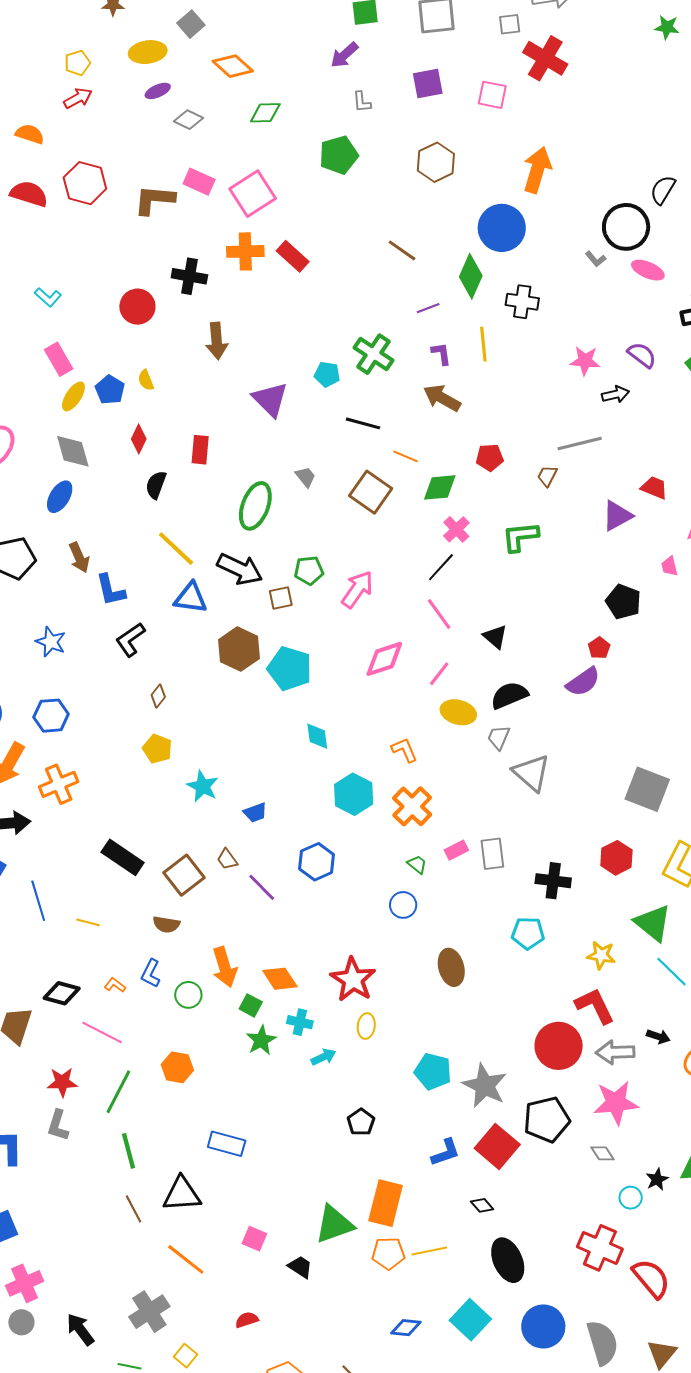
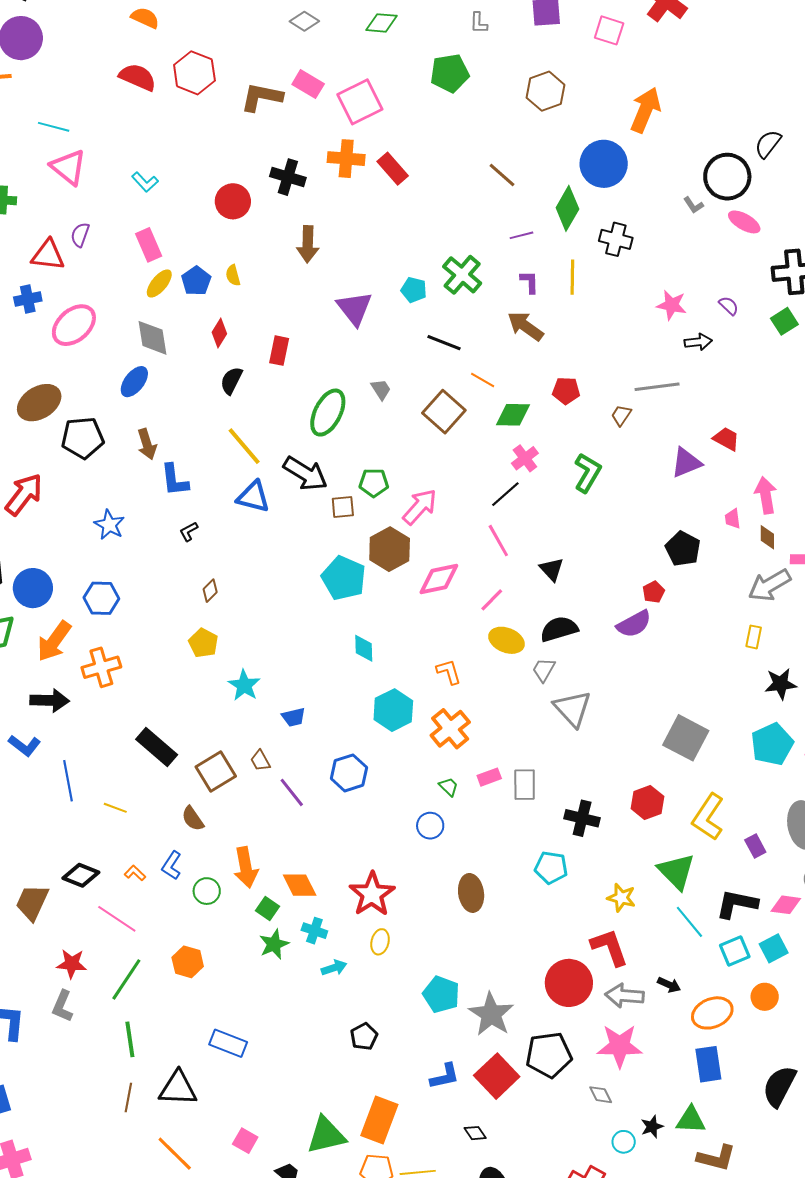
purple semicircle: (642, 355) -> (729, 306), size x0.7
green L-shape: (520, 537) -> (588, 473), turned 120
black L-shape: (130, 640) -> (189, 531), size x0.6
brown hexagon: (239, 649) -> (390, 549), moved
brown semicircle: (166, 924) -> (193, 819), turned 40
brown line: (133, 1209) -> (128, 1097), turned 32

